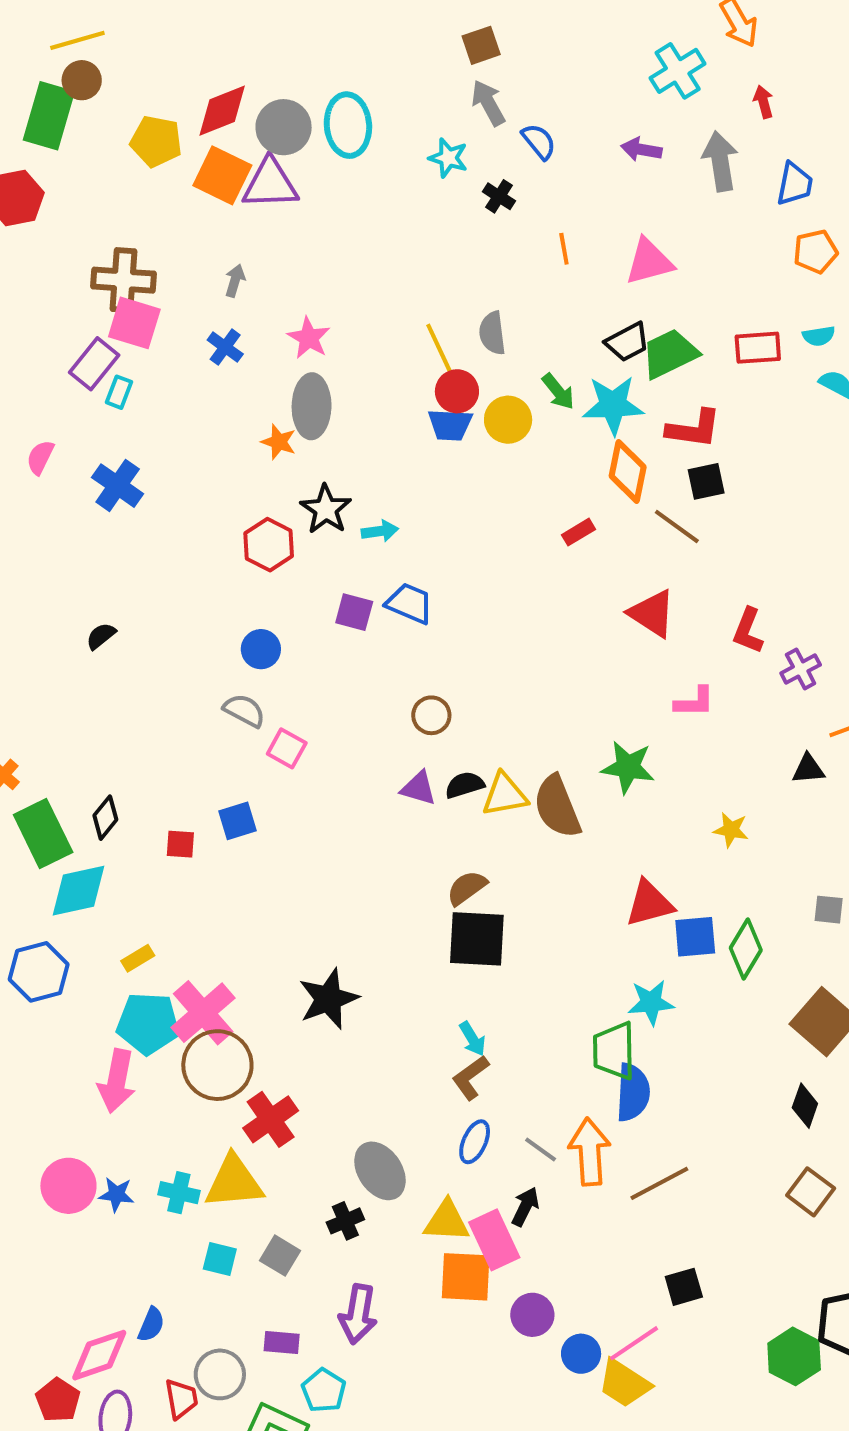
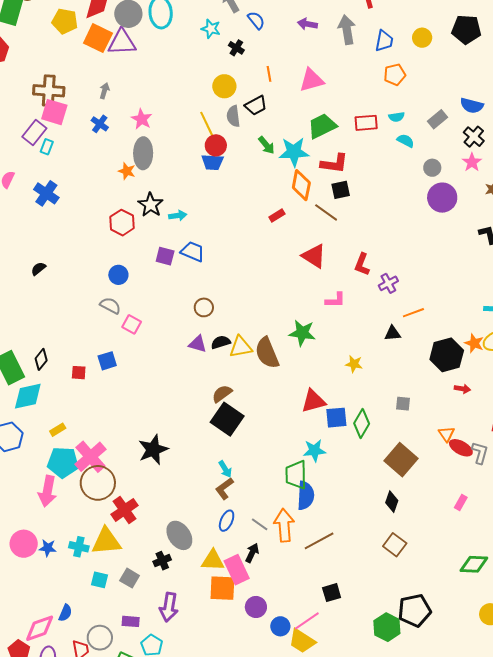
black trapezoid: (627, 342) -> (256, 105), moved
yellow circle: (508, 420) -> (224, 86), moved
black square: (477, 939) -> (227, 419), turned 32

